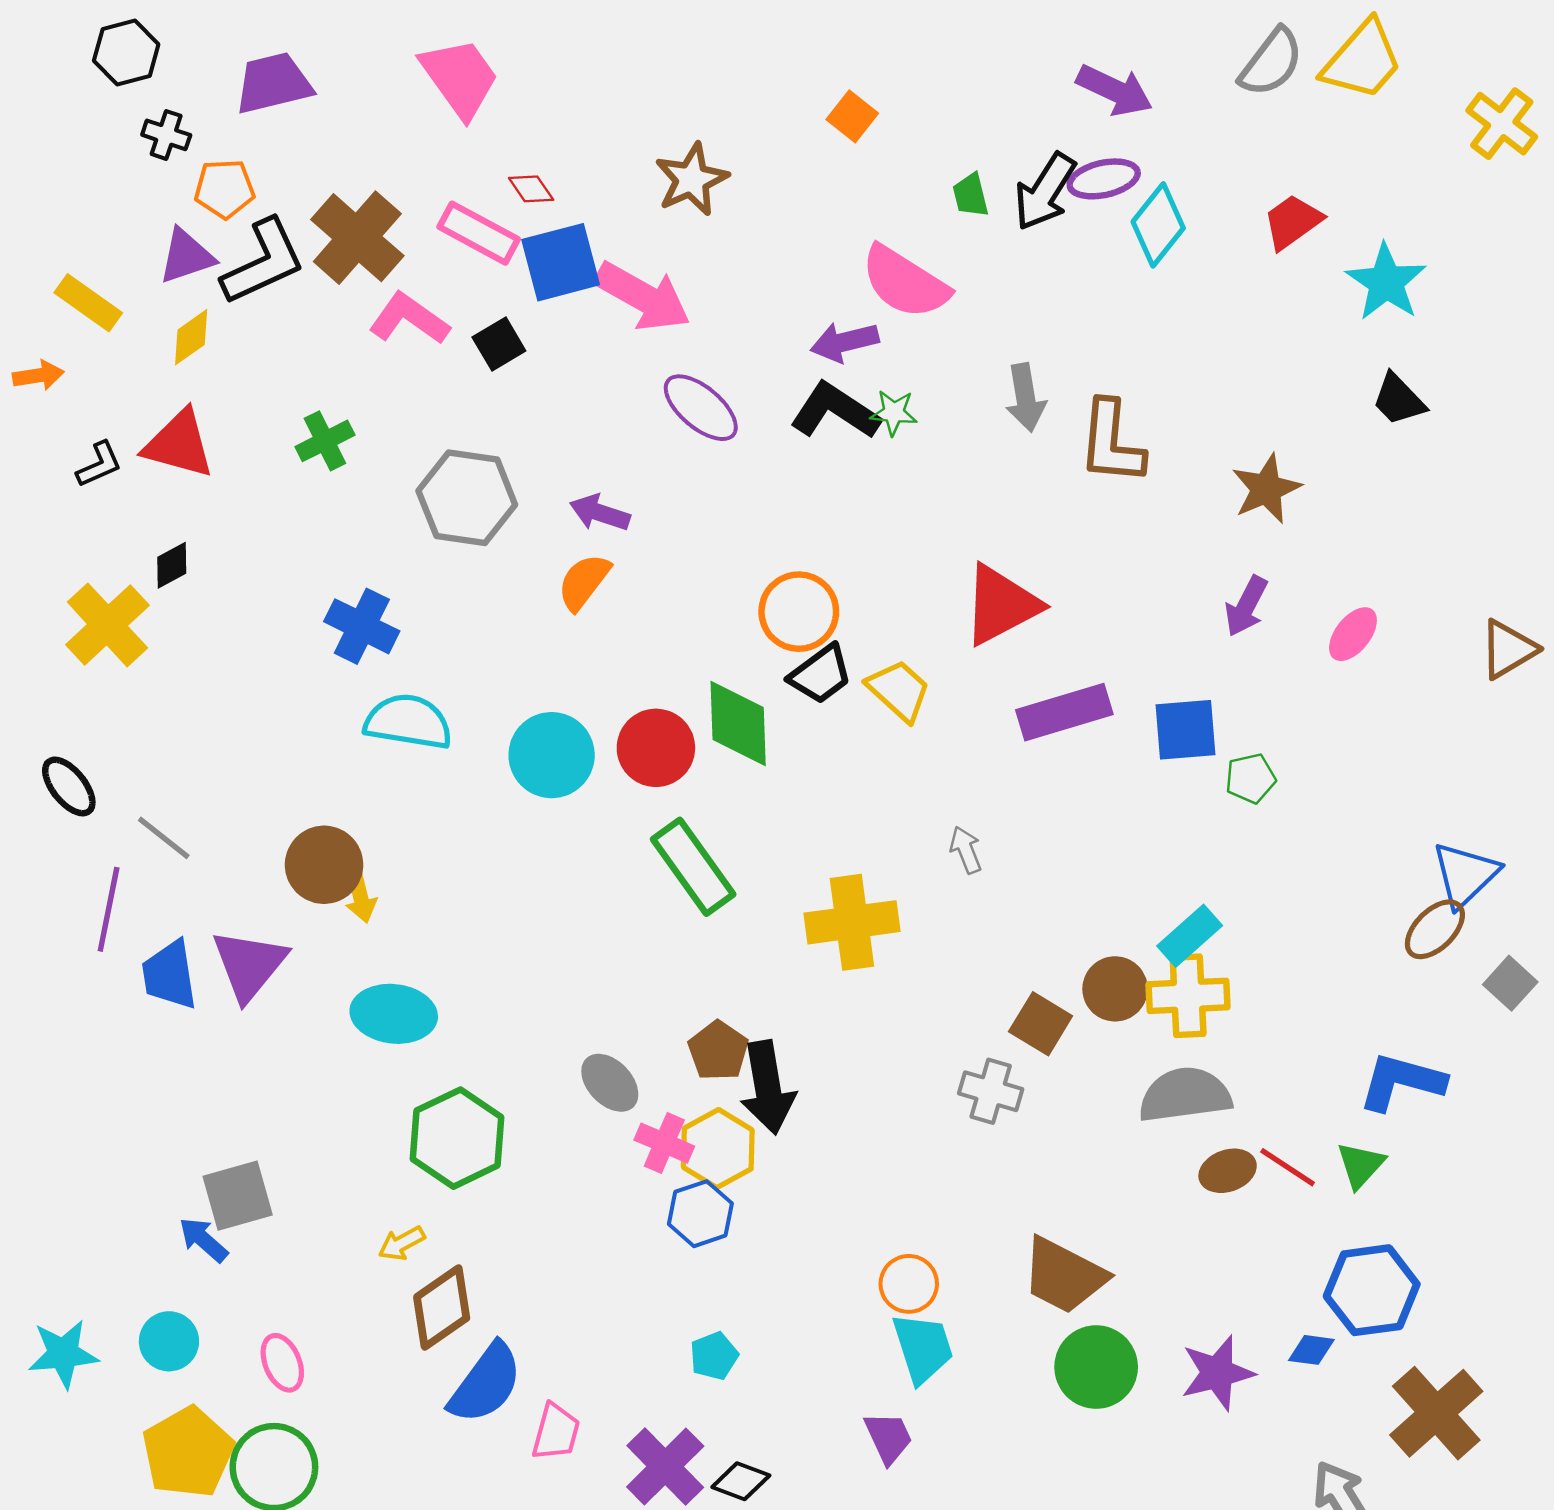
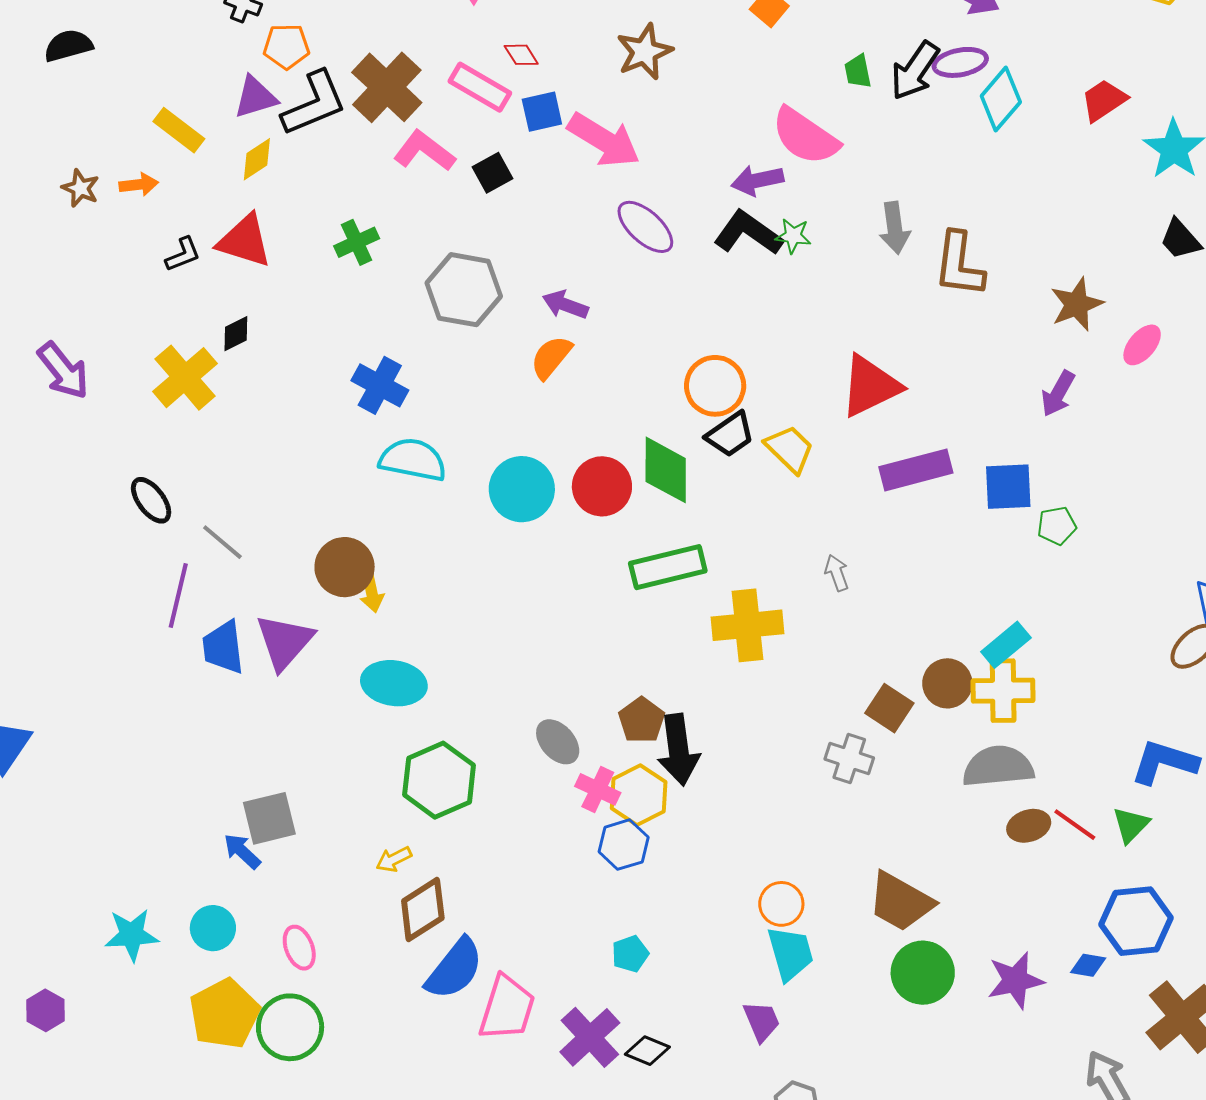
blue square: (561, 262) -> (542, 112), size x0.7
pink ellipse: (1353, 634) -> (1142, 345), moved
green rectangle: (693, 867) -> (668, 567), moved, turned -70
pink trapezoid: (556, 1432) -> (507, 1008), size x1.5

